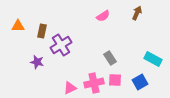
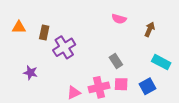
brown arrow: (137, 13) -> (150, 29), moved
pink semicircle: (103, 16) -> (119, 19), moved, turned 48
purple star: (37, 62) -> (30, 73), moved

